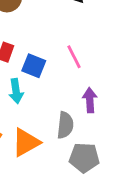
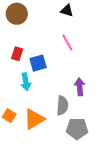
pink line: (74, 57) -> (67, 43), moved
blue square: (34, 66) -> (38, 63), turned -36

